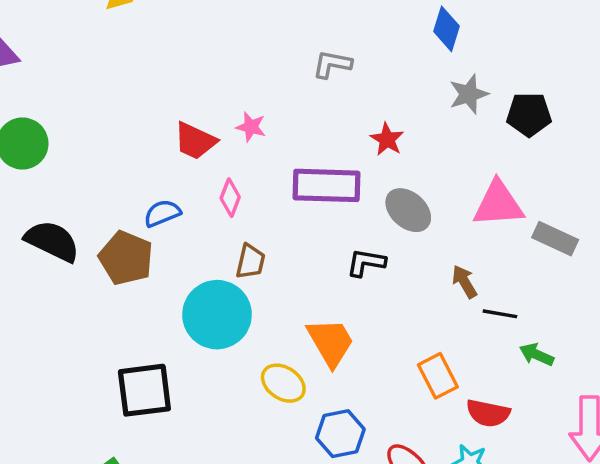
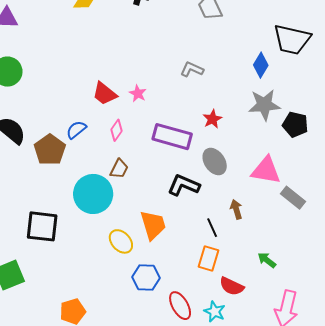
gray star: (469, 94) -> (264, 105), size x1.4
blue semicircle: (162, 213) -> (76, 130), turned -30
black L-shape: (366, 263) -> (184, 185), size x1.4
black line: (500, 314) -> (212, 228), moved, turned 42
orange rectangle: (438, 376) -> (209, 258), turned 30

